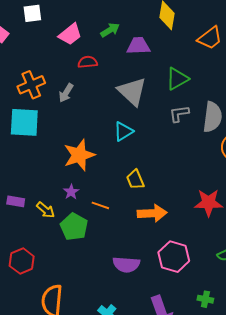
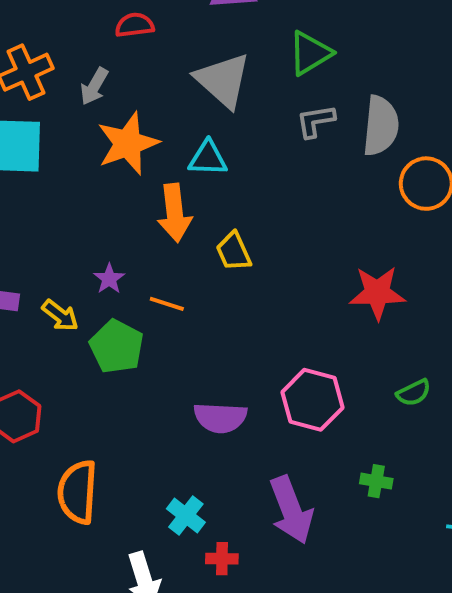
cyan triangle: (123, 131) -> (208, 158), turned 35
orange star: (79, 155) -> (128, 143), moved
orange arrow: (152, 213) -> (175, 213), moved, turned 88

